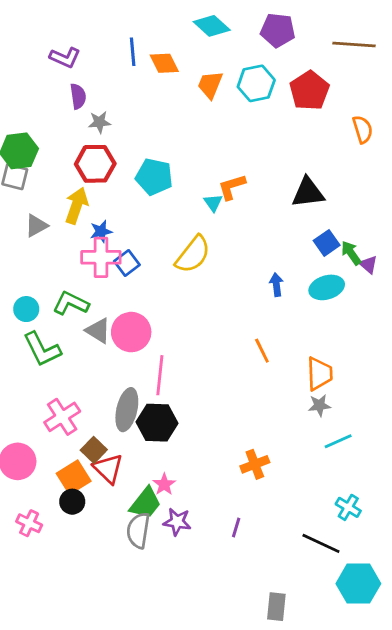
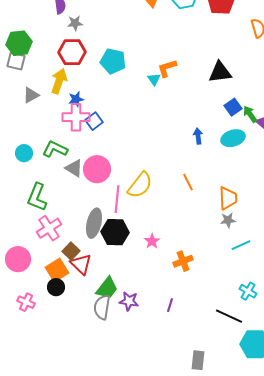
yellow semicircle: (193, 254) -> (140, 185), moved
green L-shape: (42, 349) -> (37, 197), moved, turned 48
pink star: (164, 484) -> (152, 241), moved

